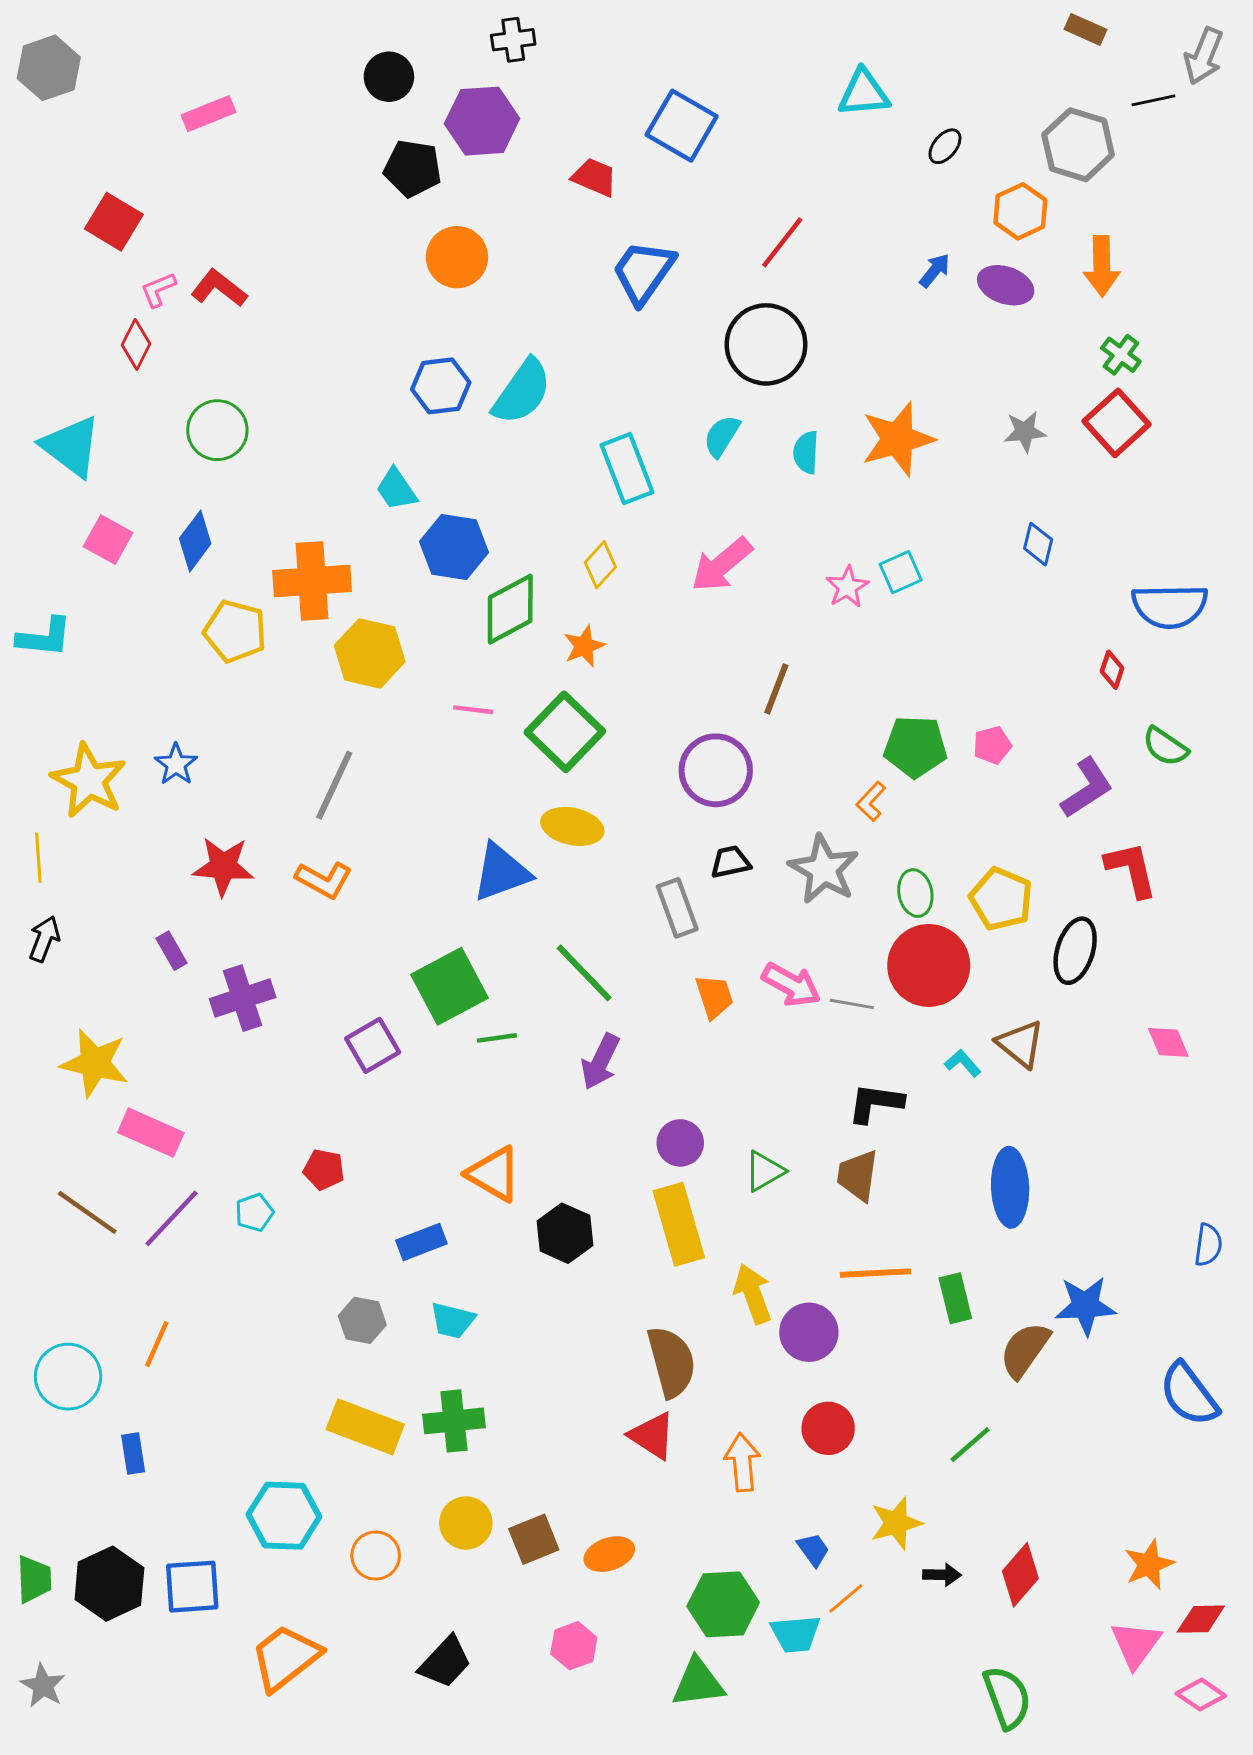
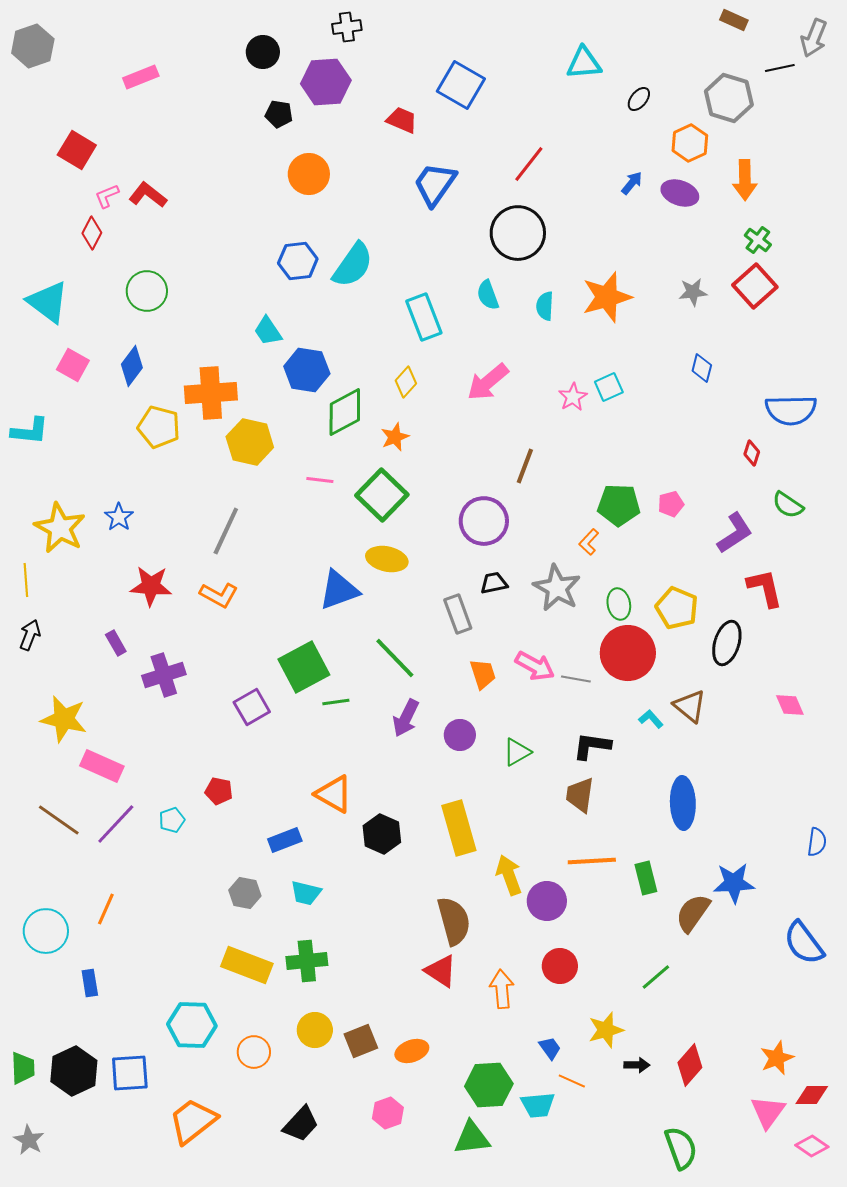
black pentagon: (413, 168) -> (279, 114), size x0.7
cyan semicircle: (722, 436) -> (488, 295), turned -52
purple circle: (680, 1143) -> (460, 735), moved
green triangle: (765, 1171) -> (517, 752), moved
orange line: (846, 1598) -> (572, 1081), turned 64

